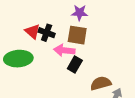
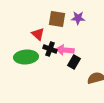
black cross: (47, 33) -> (50, 49), moved
brown square: (77, 35) -> (57, 19), moved

